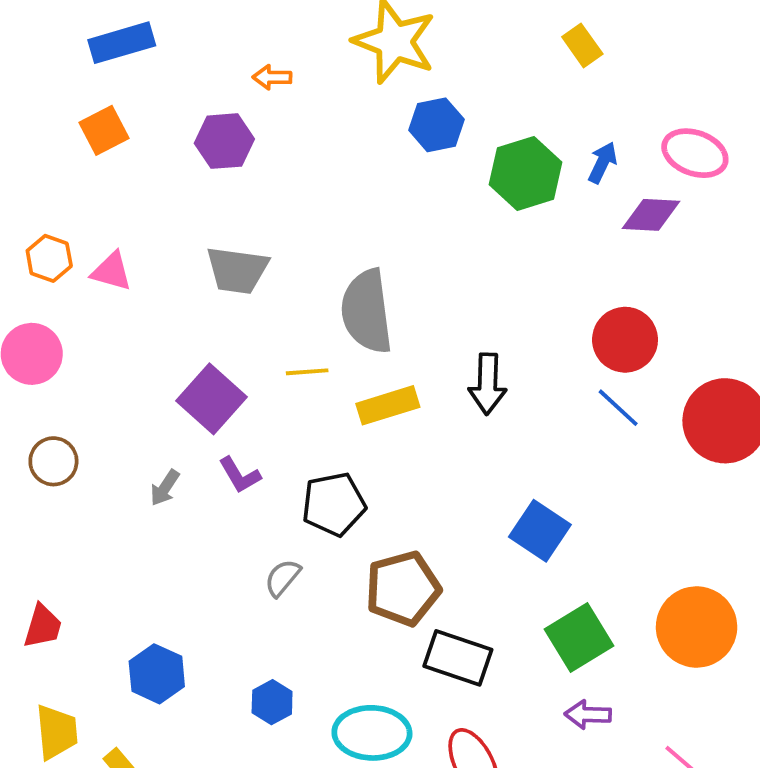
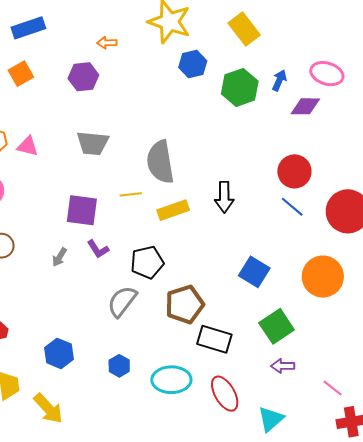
yellow rectangle: (582, 45) -> (244, 29), moved, size x1.5
purple square: (212, 399) -> (82, 210), turned -32
gray semicircle: (283, 578) -> (122, 301), size x1.6
orange circle: (697, 627) -> (323, 277), moved

